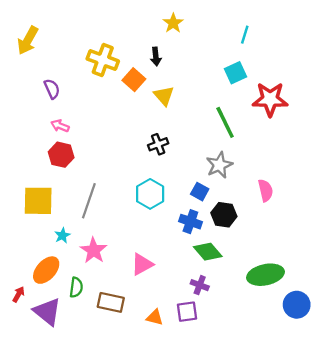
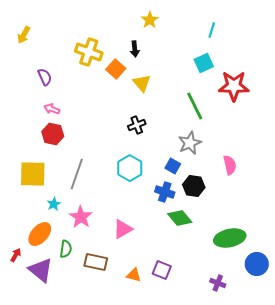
yellow arrow: (28, 40) -> (24, 35), size x0.7
purple cross: (200, 285) -> (218, 283), moved
purple square: (187, 312) -> (162, 270), turned 30

